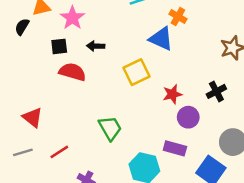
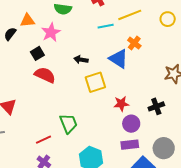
black square: (59, 46) -> (37, 53), turned -32
black arrow: (96, 46) -> (81, 60), moved
purple rectangle: (175, 148) -> (130, 145), moved, turned -30
red line: (59, 152) -> (43, 140), moved

